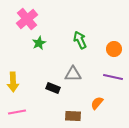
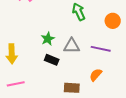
green star: (39, 43) -> (48, 39), moved
purple line: (113, 77) -> (101, 49), moved

